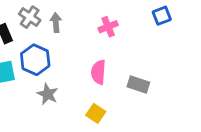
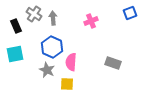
blue hexagon: (35, 60) -> (52, 47), moved
pink semicircle: (98, 72) -> (71, 62), moved
yellow square: (96, 113) -> (67, 84), moved, turned -32

